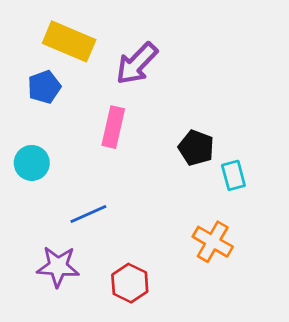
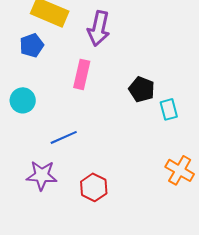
purple arrow: (137, 64) -> (99, 28), turned -32
orange cross: (213, 242) -> (180, 170), moved

